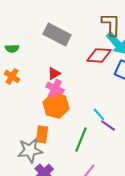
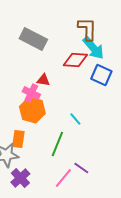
red triangle: (54, 73) -> (43, 80), moved, turned 40
purple line: (108, 125) -> (81, 168), moved

